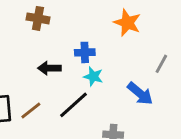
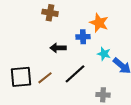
orange star: (127, 23) -> (99, 23), moved
cyan star: (93, 77) -> (104, 54), moved

